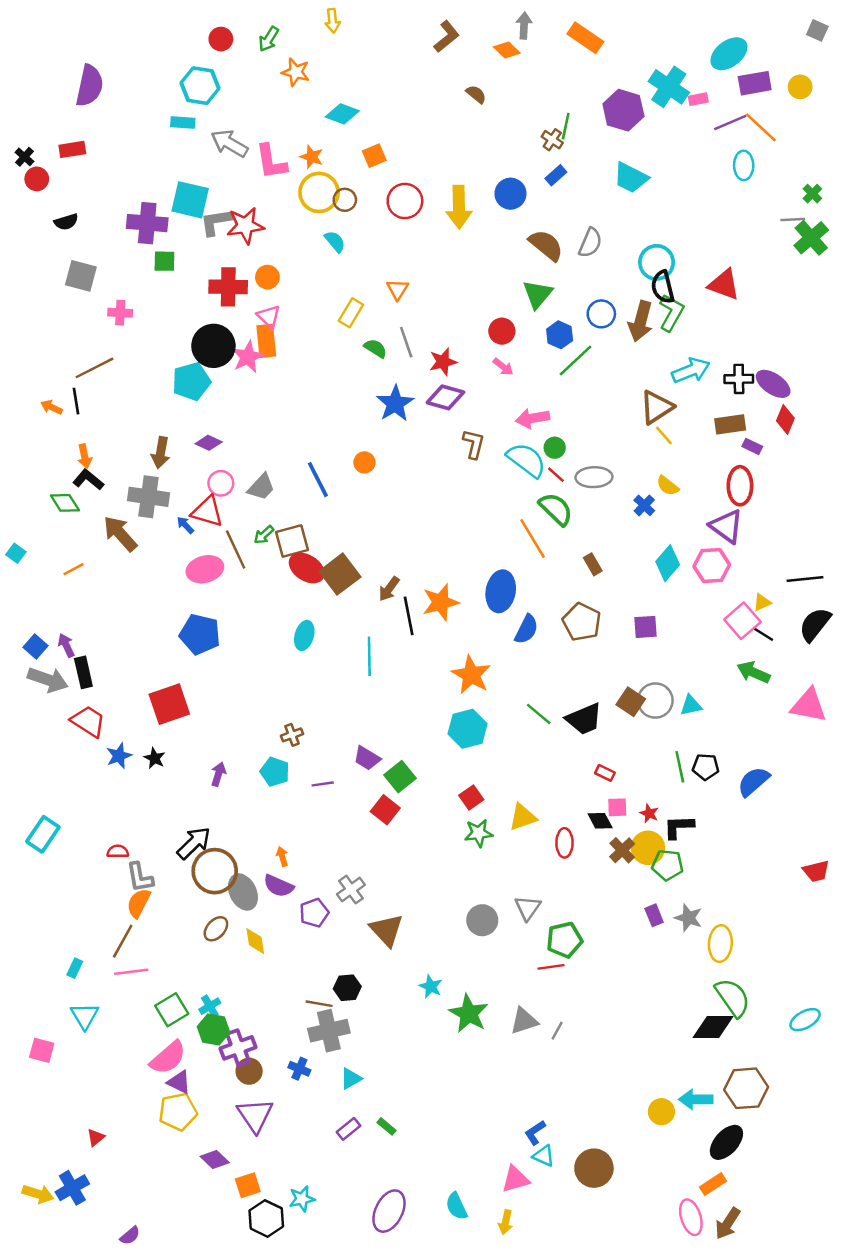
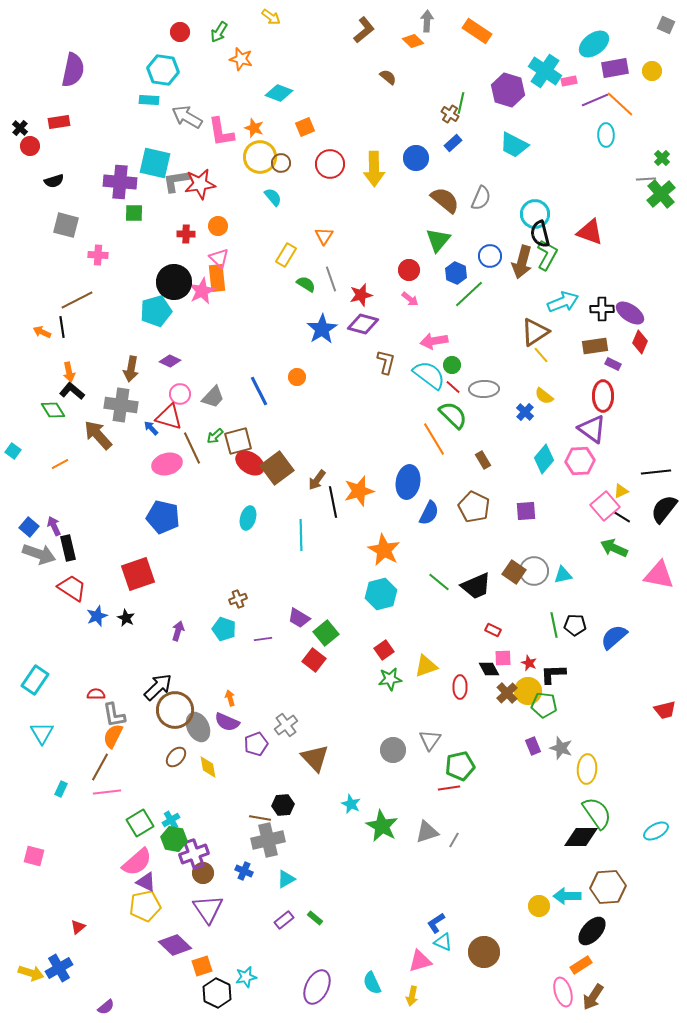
yellow arrow: (333, 21) -> (271, 17), turned -48
red cross: (228, 287) -> (186, 234), size x0.6
cyan triangle: (85, 1016) -> (42, 733), moved
purple diamond: (215, 1160) -> (175, 945), size x1.4

